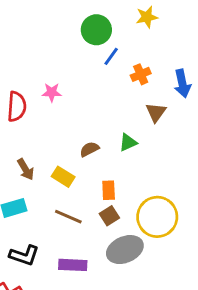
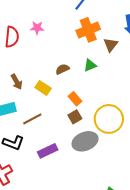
orange cross: (141, 74) -> (88, 30), moved, size x1.6
orange rectangle: (109, 190) -> (75, 99), turned -40
brown line: (68, 217) -> (32, 119), moved, turned -54
purple rectangle: (73, 265) -> (48, 151), turned -30

